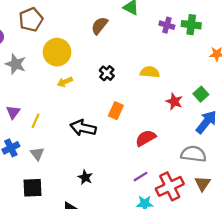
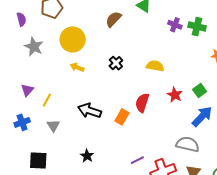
yellow arrow: (65, 82) -> (77, 67), turned 40
orange rectangle: (116, 111) -> (122, 117), moved
red semicircle: (146, 138) -> (142, 103), moved, turned -48
gray triangle: (37, 154) -> (53, 126), moved

